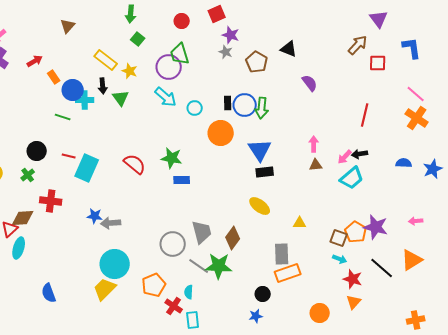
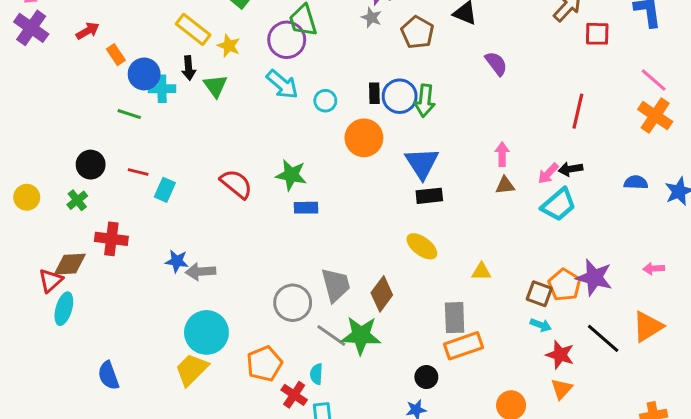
cyan rectangle: (87, 168) -> (165, 190), size x0.6

